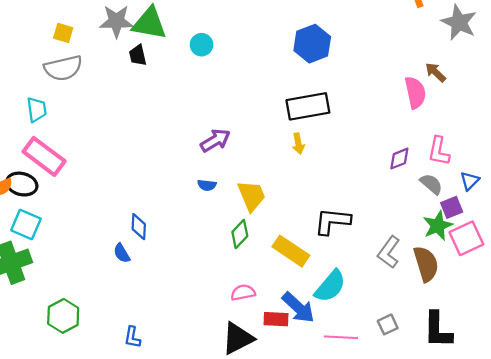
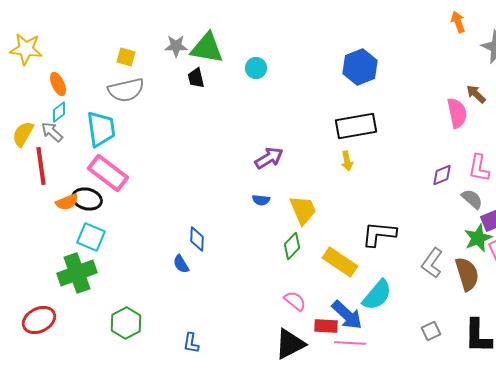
gray star: (116, 21) -> (176, 46), size x0.7
cyan trapezoid: (37, 110) -> (101, 129), size x1.5
pink semicircle: (243, 293) -> (295, 301), turned 50
pink line: (341, 337) -> (350, 343), moved

